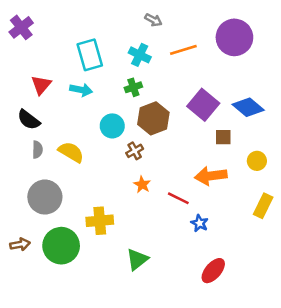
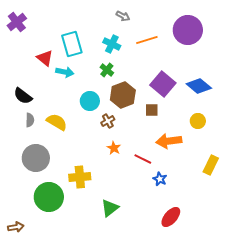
red triangle: (41, 85) -> (45, 58), moved, turned -30
green cross: (133, 87) -> (107, 70), turned -32
brown square: (223, 137) -> (152, 110), moved
yellow circle: (257, 161) -> (198, 121), moved
brown arrow: (20, 244) -> (16, 227), moved

